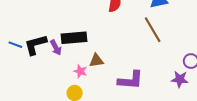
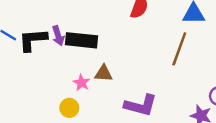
brown line: (153, 30) -> (179, 49), turned 40
purple arrow: (56, 48) -> (58, 36), moved

